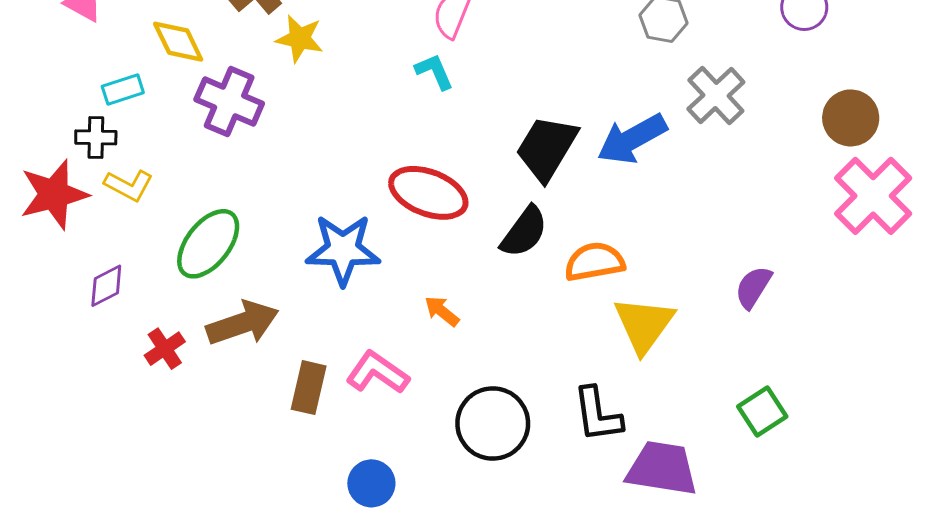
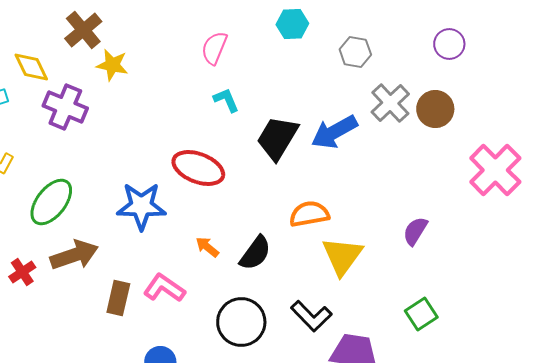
cyan L-shape: (434, 72) -> (226, 100), moved
brown circle: (851, 118) -> (435, 109), moved
black semicircle: (524, 232) -> (255, 253), moved
black L-shape: (598, 415) -> (311, 316), turned -36

